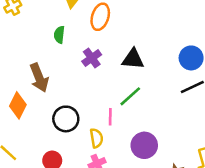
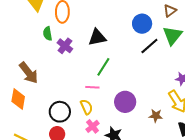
green semicircle: (59, 35) -> (48, 34), moved
pink line: (110, 117) -> (92, 87), turned -72
black circle: (66, 119) -> (60, 112), moved

